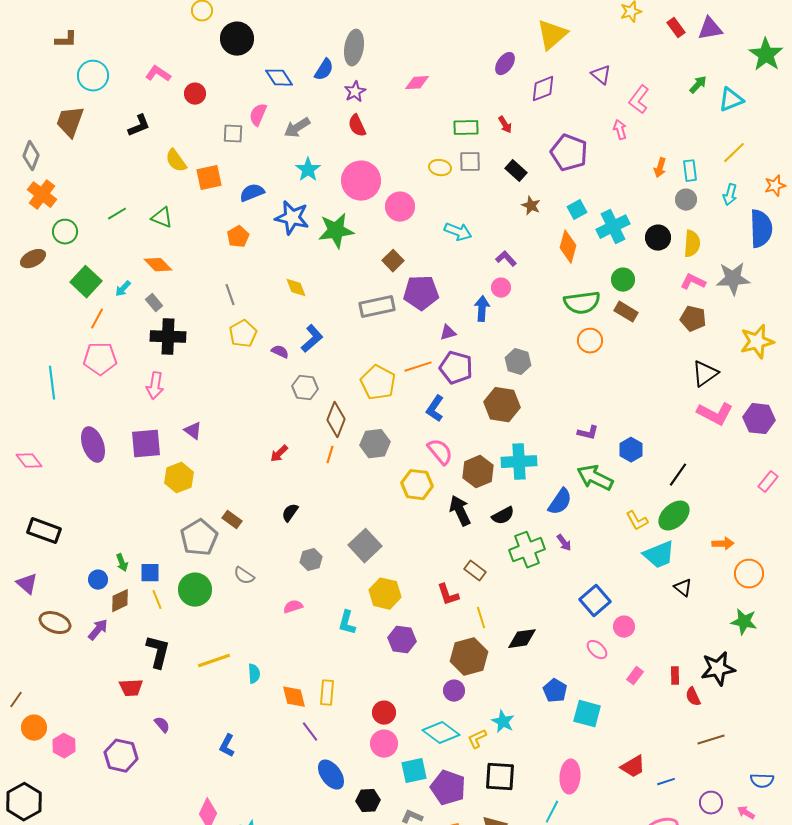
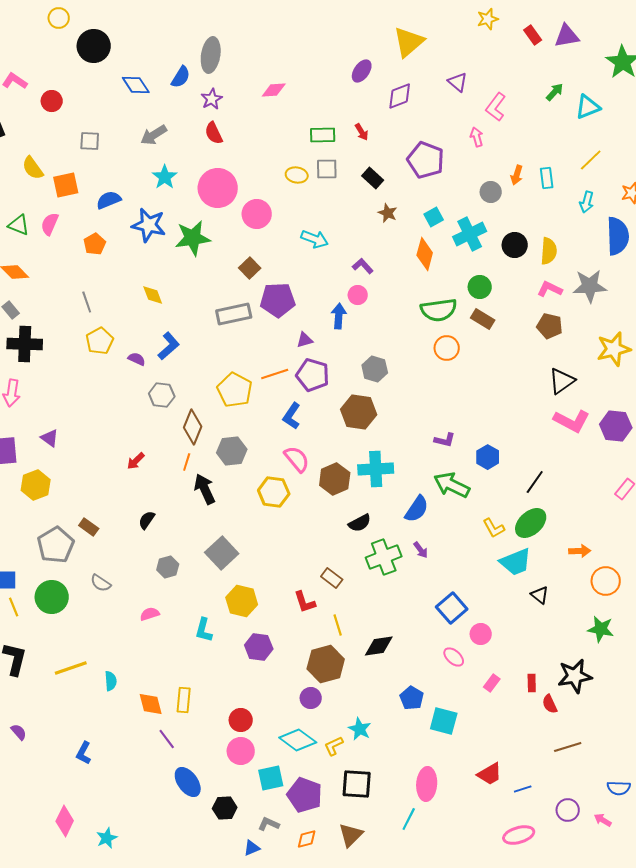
pink semicircle: (258, 115) -> (50, 224), moved
gray circle: (686, 200) -> (491, 192), moved
black arrow: (460, 511) -> (205, 489), moved

